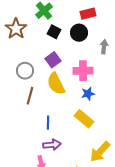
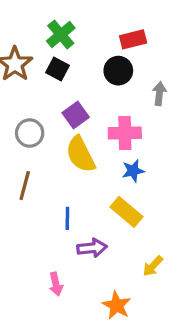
black square: (54, 32) -> (58, 69), moved
brown line: (30, 96) -> (25, 186), moved
purple arrow: (52, 145) -> (92, 248), moved
yellow arrow: (100, 152) -> (153, 266), size x0.6

